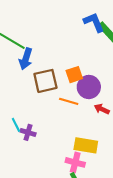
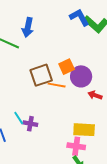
blue arrow: (26, 59) -> (28, 27), moved
orange line: (69, 101) -> (57, 85), moved

